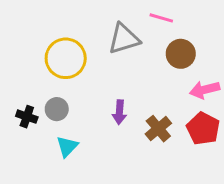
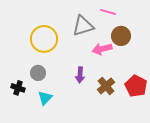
pink arrow: (205, 90) -> (102, 49), moved
black cross: (27, 117) -> (18, 88), moved

